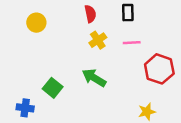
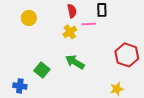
yellow cross: (98, 40) -> (70, 32), moved
pink line: (132, 43) -> (89, 24), moved

